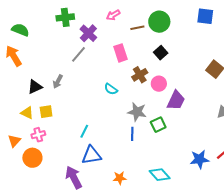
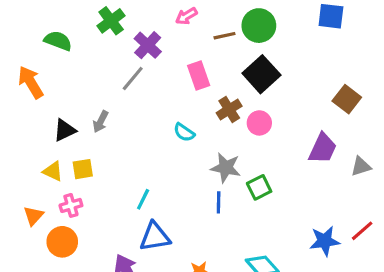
green cross: (65, 17) -> (111, 21), turned -30
green semicircle: (20, 30) -> (58, 41), moved
black square: (161, 53) -> (261, 74), size x1.6
purple trapezoid: (176, 100) -> (323, 148), moved

